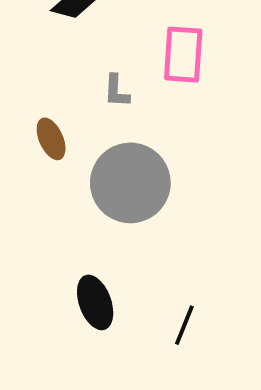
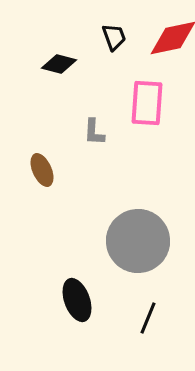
gray circle: (130, 183) -> (138, 241), moved

